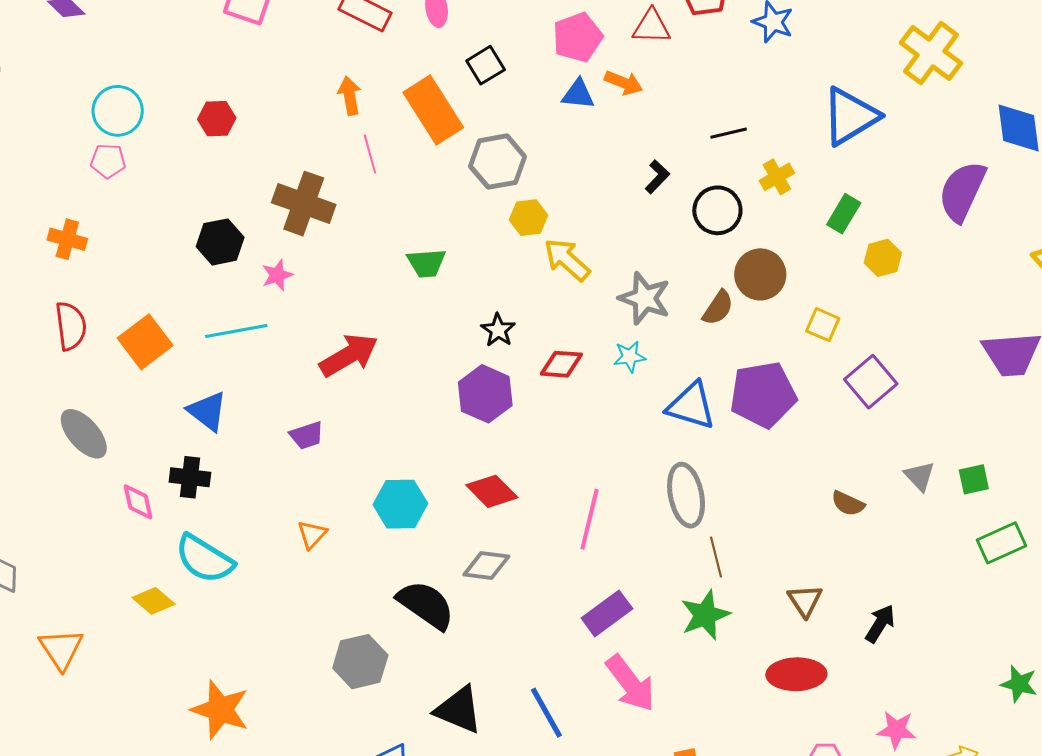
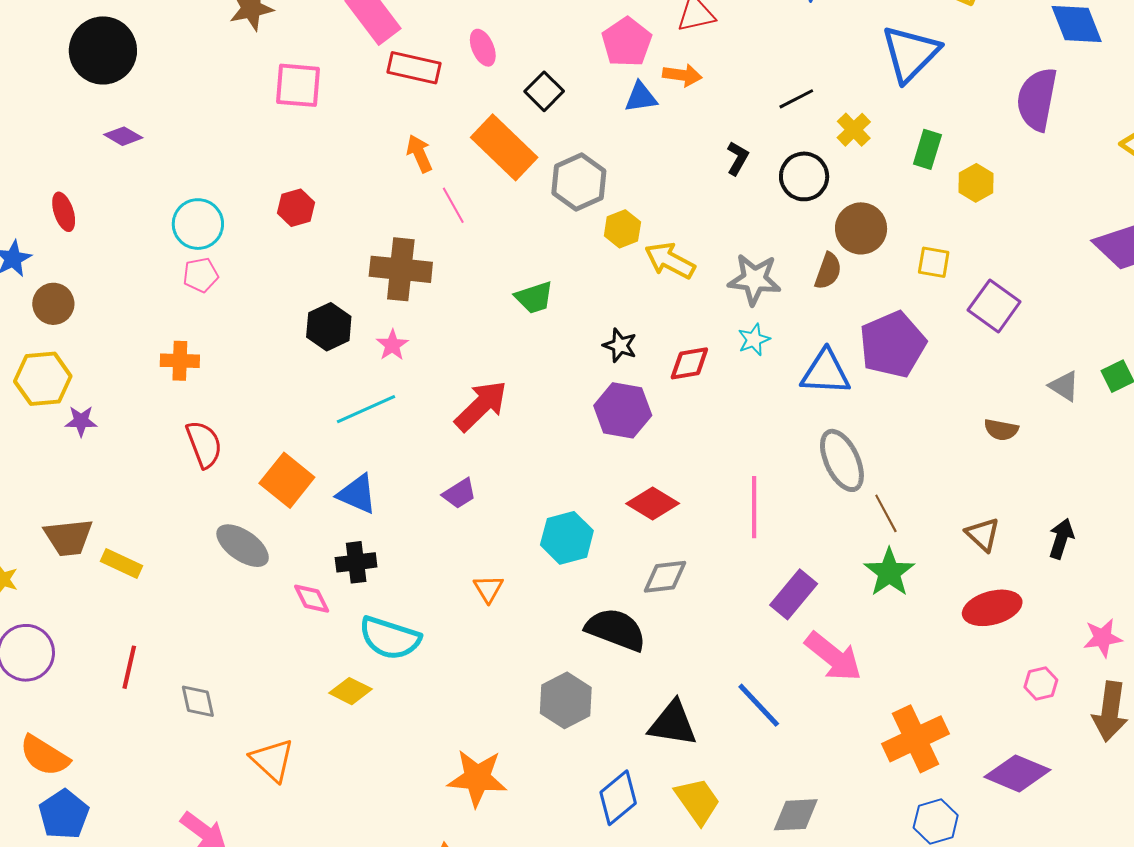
orange square: (145, 342) -> (287, 480), moved
orange star: (220, 710) -> (477, 778), moved

